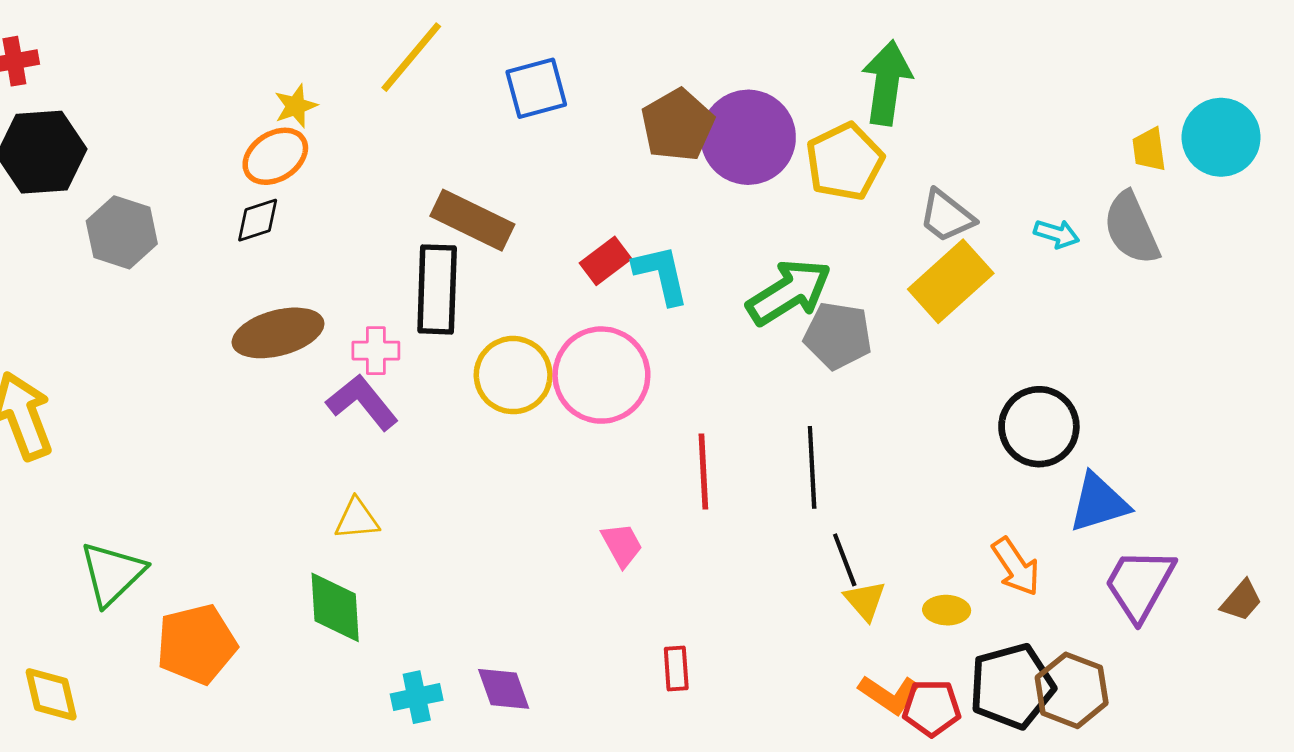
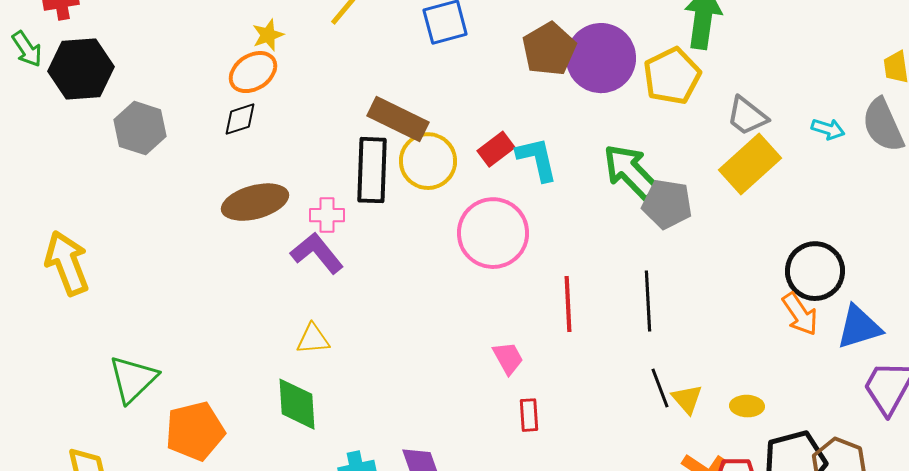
green arrow: (789, 292) -> (631, 172), turned -102
yellow circle: (513, 375) -> (428, 161), moved
black line: (845, 560) -> (660, 388), moved
orange arrow: (1016, 567) -> (800, 314), moved
red rectangle: (676, 669) -> (529, 415), moved

